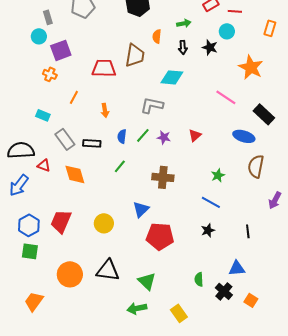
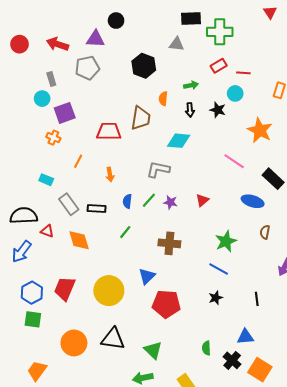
brown semicircle: (256, 166) -> (265, 232), size x0.6
green star: (218, 175) -> (226, 241), size x1.5
yellow circle: (104, 223) -> (109, 291), size x1.5
orange square: (251, 300) -> (260, 370), size x1.6

